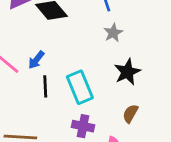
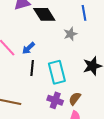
gray star: (113, 33) -> (70, 34), moved
brown semicircle: (130, 114) -> (75, 99), moved

